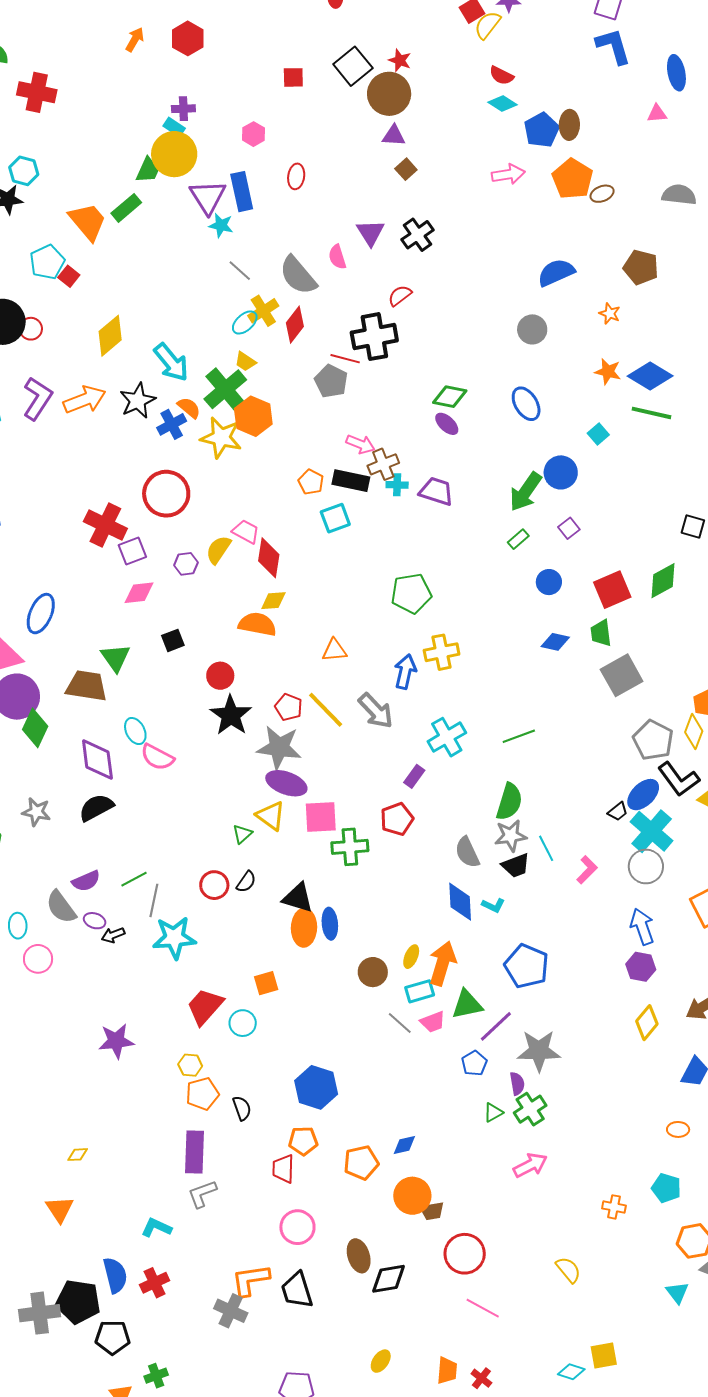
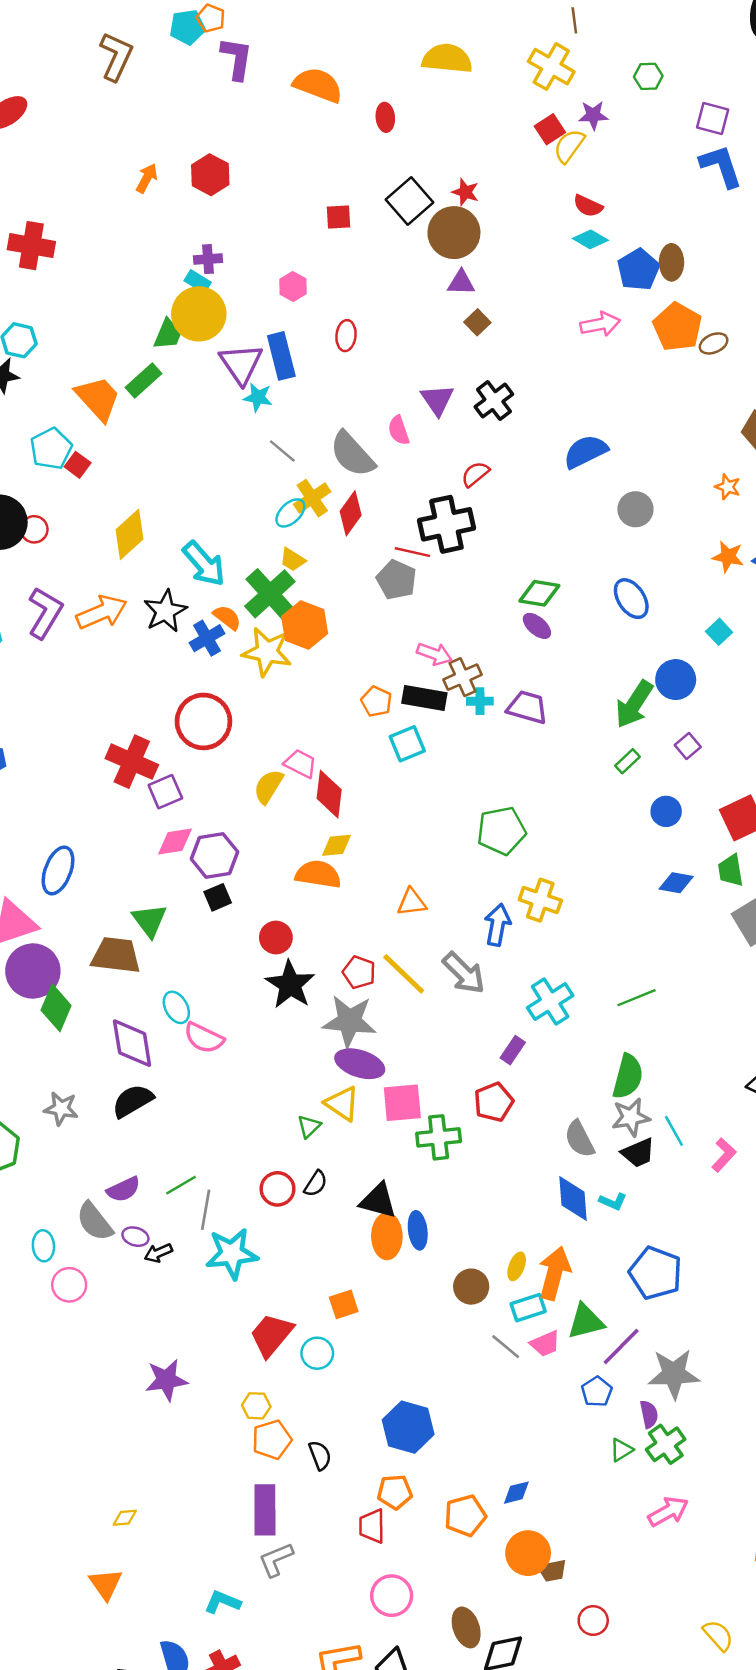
blue semicircle: (556, 273) -> (586, 452), moved
purple hexagon: (186, 564) -> (215, 855), moved, size x1.6
yellow cross: (442, 652) -> (540, 900), turned 32
red circle: (465, 1254) -> (593, 1621), size x0.6

